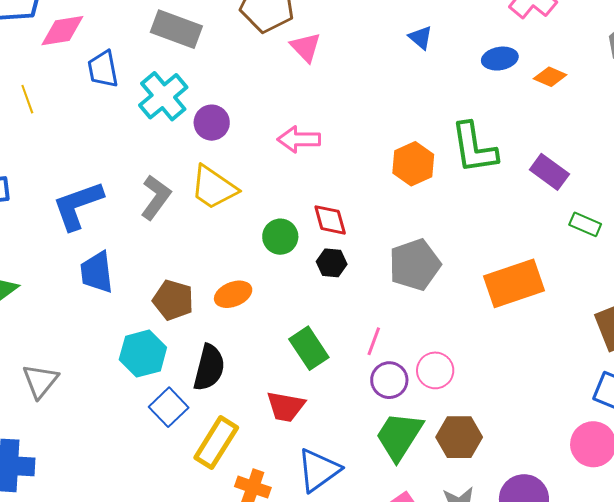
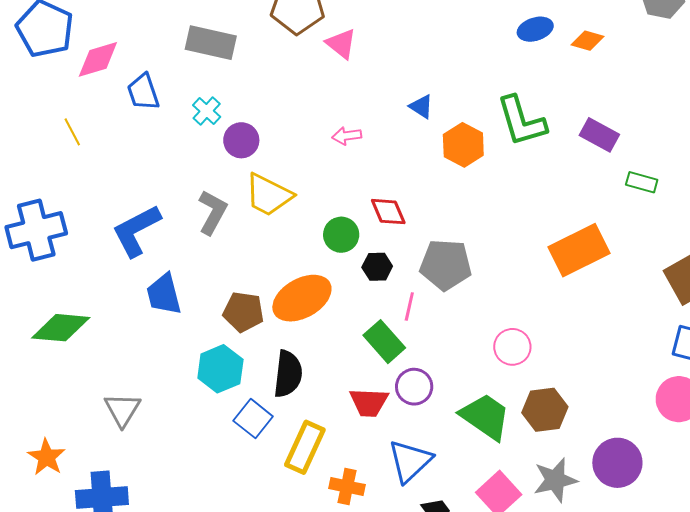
blue triangle: (421, 38) -> (421, 107), moved
cyan cross: (163, 96) -> (207, 111), size x0.6
purple circle: (212, 123) -> (241, 140), moved
pink arrow: (299, 139) -> (347, 136), size x0.7
black hexagon: (332, 263) -> (377, 267), moved
gray pentagon: (415, 265) -> (446, 265), moved, turned 30
orange ellipse: (233, 294) -> (302, 298), size x1.6
pink line: (374, 341) -> (409, 306), moved
purple circle: (389, 380) -> (414, 387), moved
green trapezoid: (399, 436) -> (485, 417), turned 100

